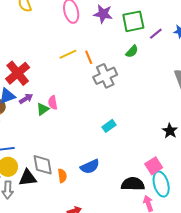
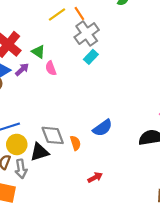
gray cross: (105, 76) -> (87, 34), moved
green triangle: (43, 109) -> (38, 52), moved, turned -40
cyan rectangle: (109, 126) -> (91, 57), moved

